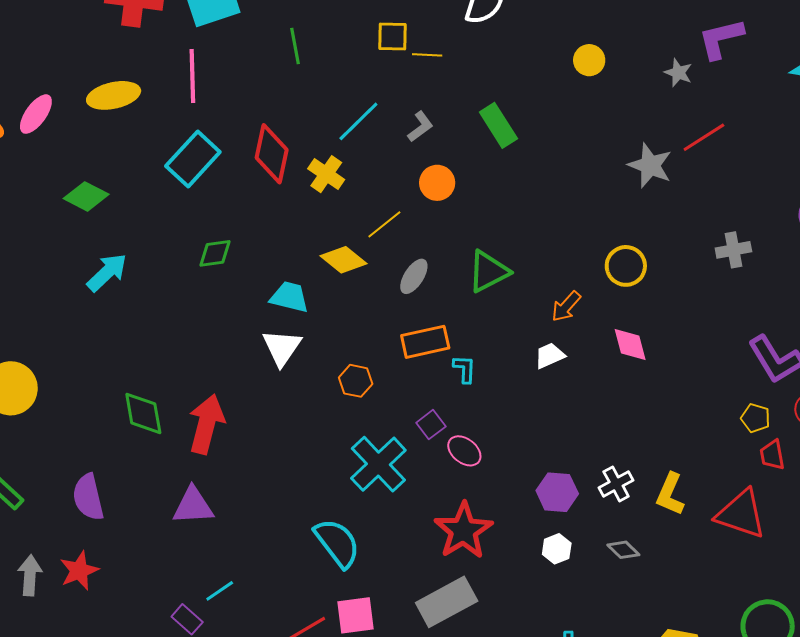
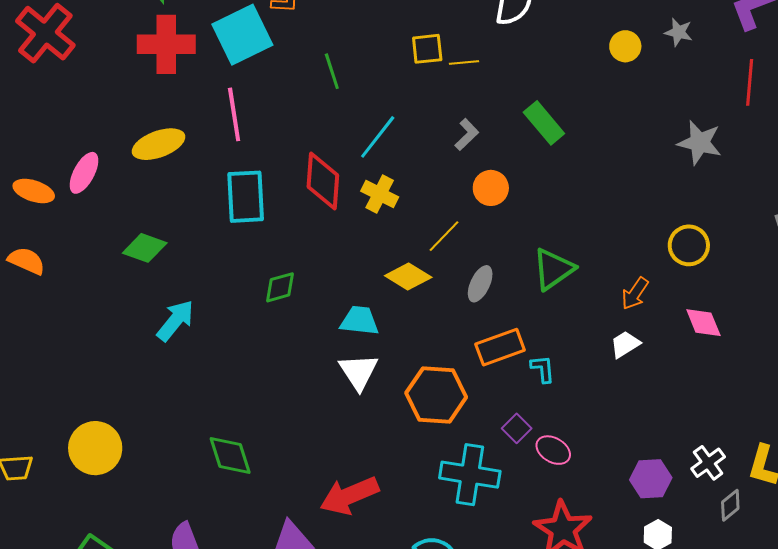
gray star: (678, 73) -> (679, 32), moved
cyan line: (358, 121) -> (378, 137), moved
red line: (704, 137) -> (750, 82), moved, turned -45
cyan rectangle: (193, 159) -> (246, 197), turned -38
orange hexagon: (356, 381) -> (436, 395), size x1.8
red arrow: (206, 424) -> (349, 496), moved, turned -120
cyan cross: (378, 464) -> (470, 475), turned -30
gray diamond: (623, 550) -> (730, 505), moved, turned -76

